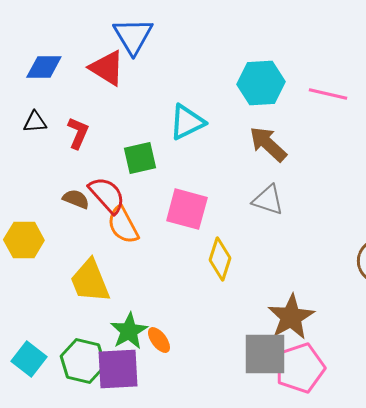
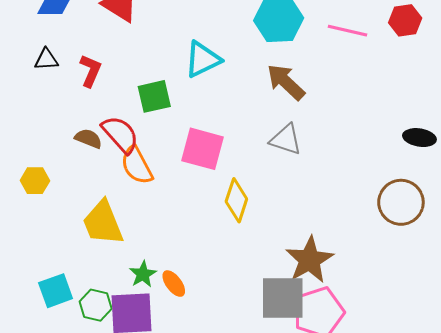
yellow hexagon: (24, 240) -> (35, 181), size x0.7
green star: (129, 331) -> (143, 274), size x0.7
cyan square: (29, 359) -> (56, 291), moved, turned 32
green hexagon: (83, 361) -> (96, 305), size x0.7

